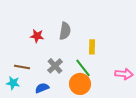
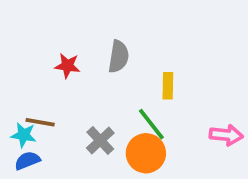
gray cross: (55, 66) -> (100, 140), moved
cyan star: (13, 83) -> (24, 135), moved
blue semicircle: (42, 88) -> (27, 161), moved

